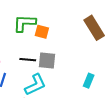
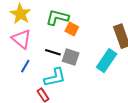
cyan rectangle: (89, 81) -> (107, 61), moved, size x1.6

